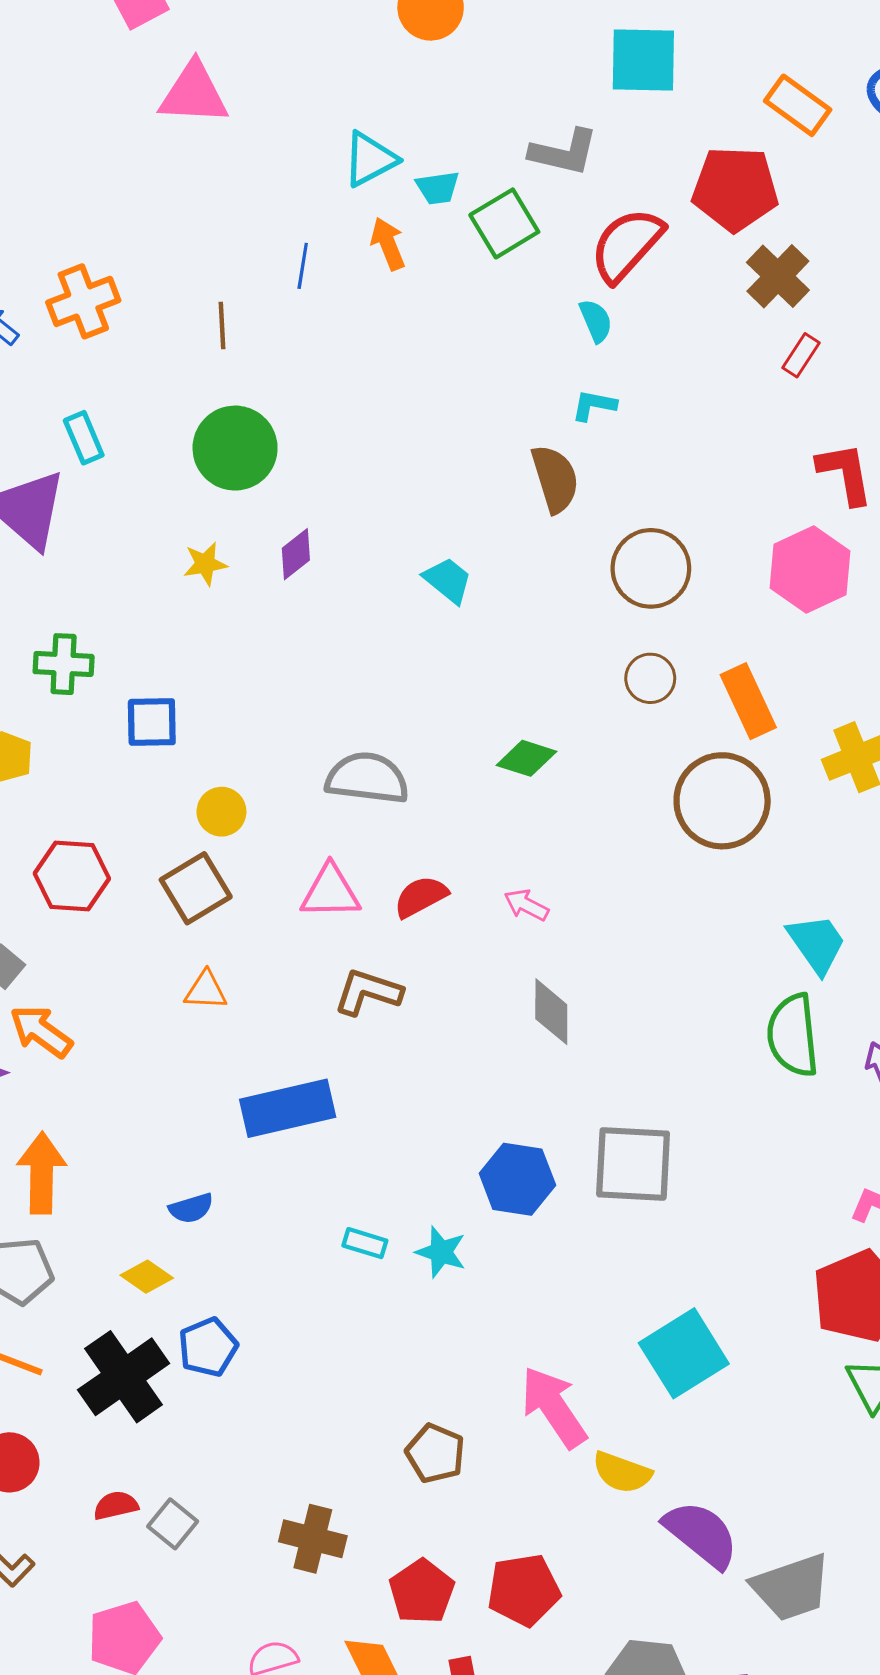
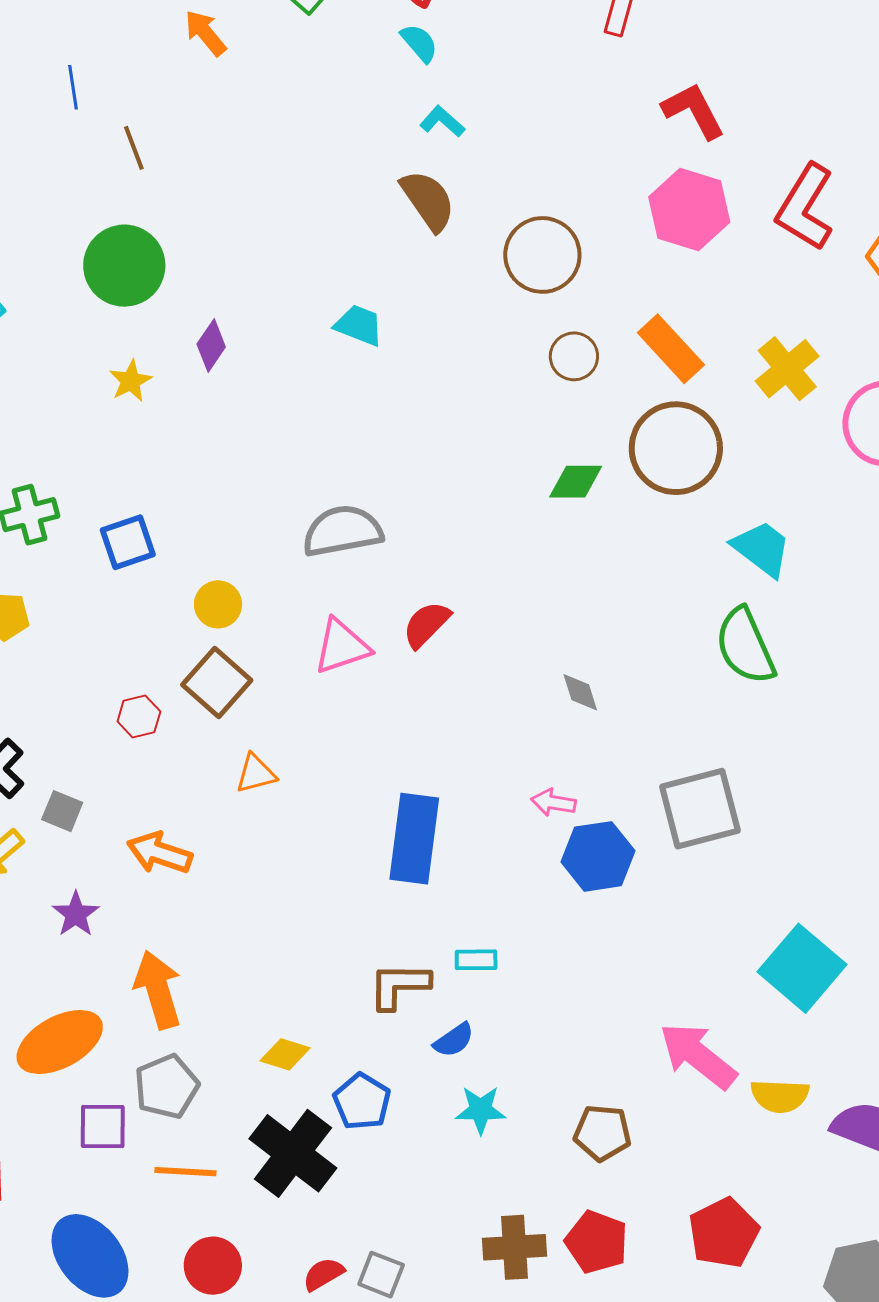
blue line: (303, 266) -> (73, 87), moved
brown line: (222, 325) -> (134, 148), moved
cyan L-shape: (594, 405) -> (442, 121), turned 48
green diamond: (527, 758) -> (576, 482), moved
red hexagon: (72, 876) -> (139, 716), moved, size x0.6
pink arrow: (526, 905) -> (553, 802), moved
cyan trapezoid: (817, 944) -> (762, 548), moved
brown L-shape: (368, 992) -> (399, 986), moved
gray diamond: (551, 1012) -> (580, 692), size x0.7
orange arrow: (41, 1031) -> (160, 853), moved
green semicircle: (793, 1035) -> (745, 646), moved
blue rectangle: (288, 1108) -> (414, 839), moved, turned -52
blue semicircle: (191, 1208) -> (454, 1040), moved
cyan star: (441, 1252) -> (481, 1110), moved
red pentagon: (422, 1592) -> (597, 1242), moved

